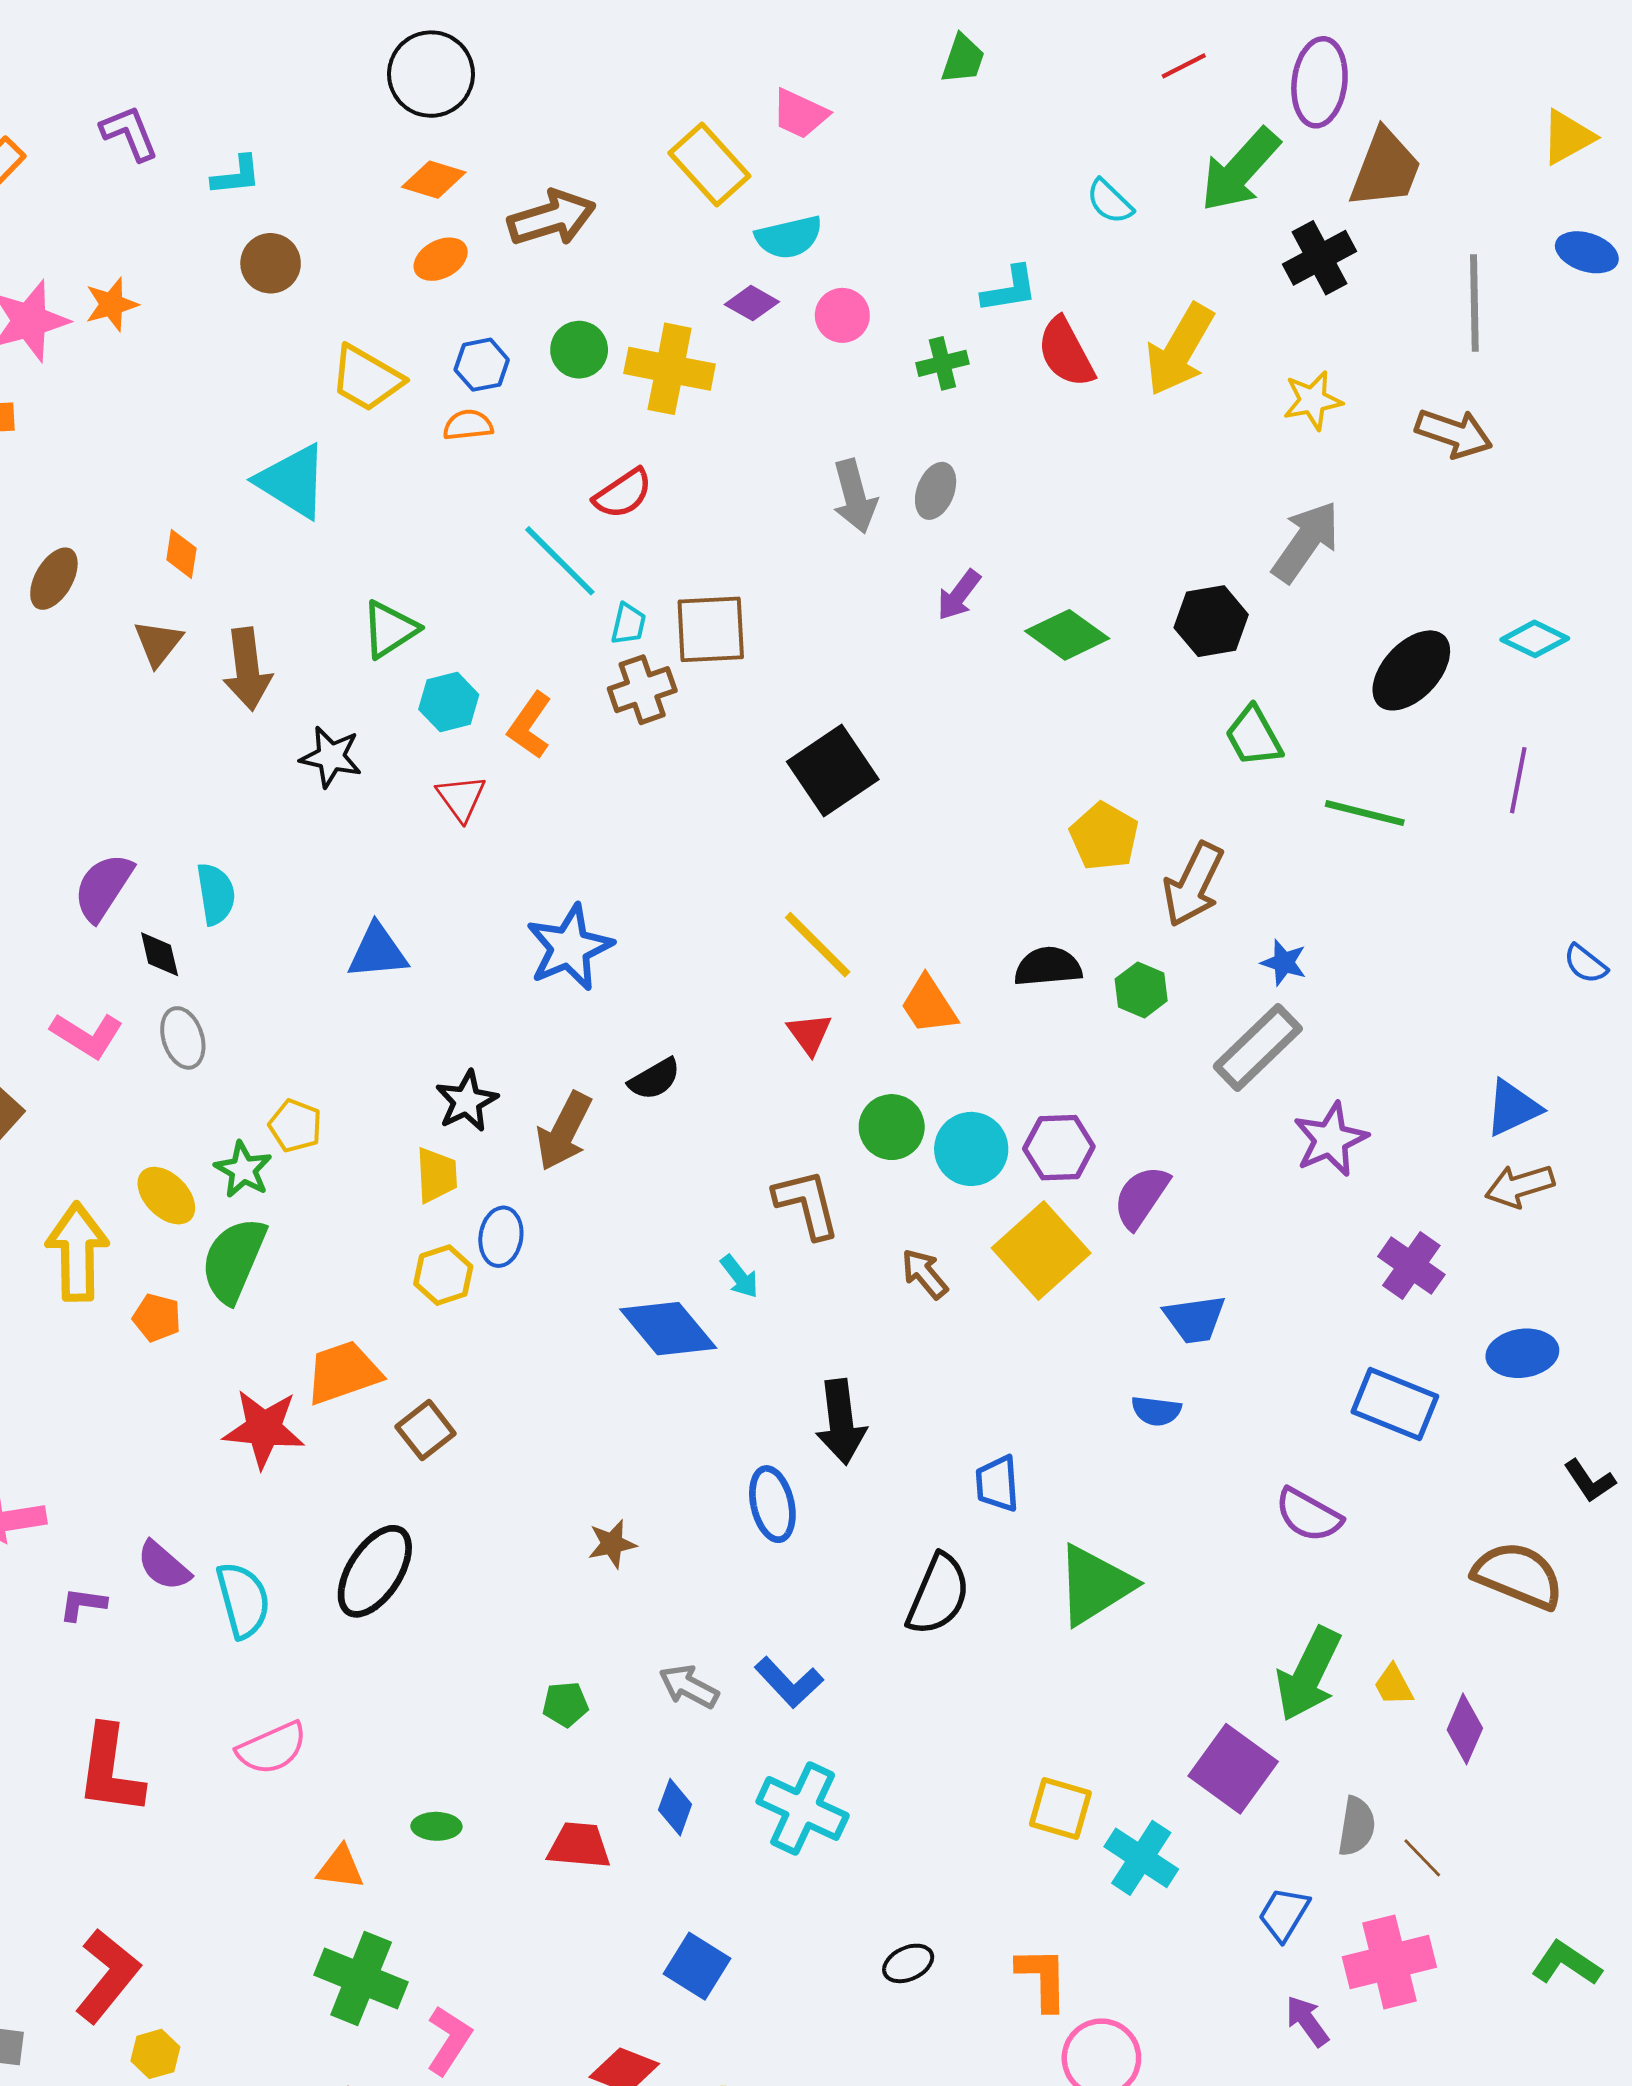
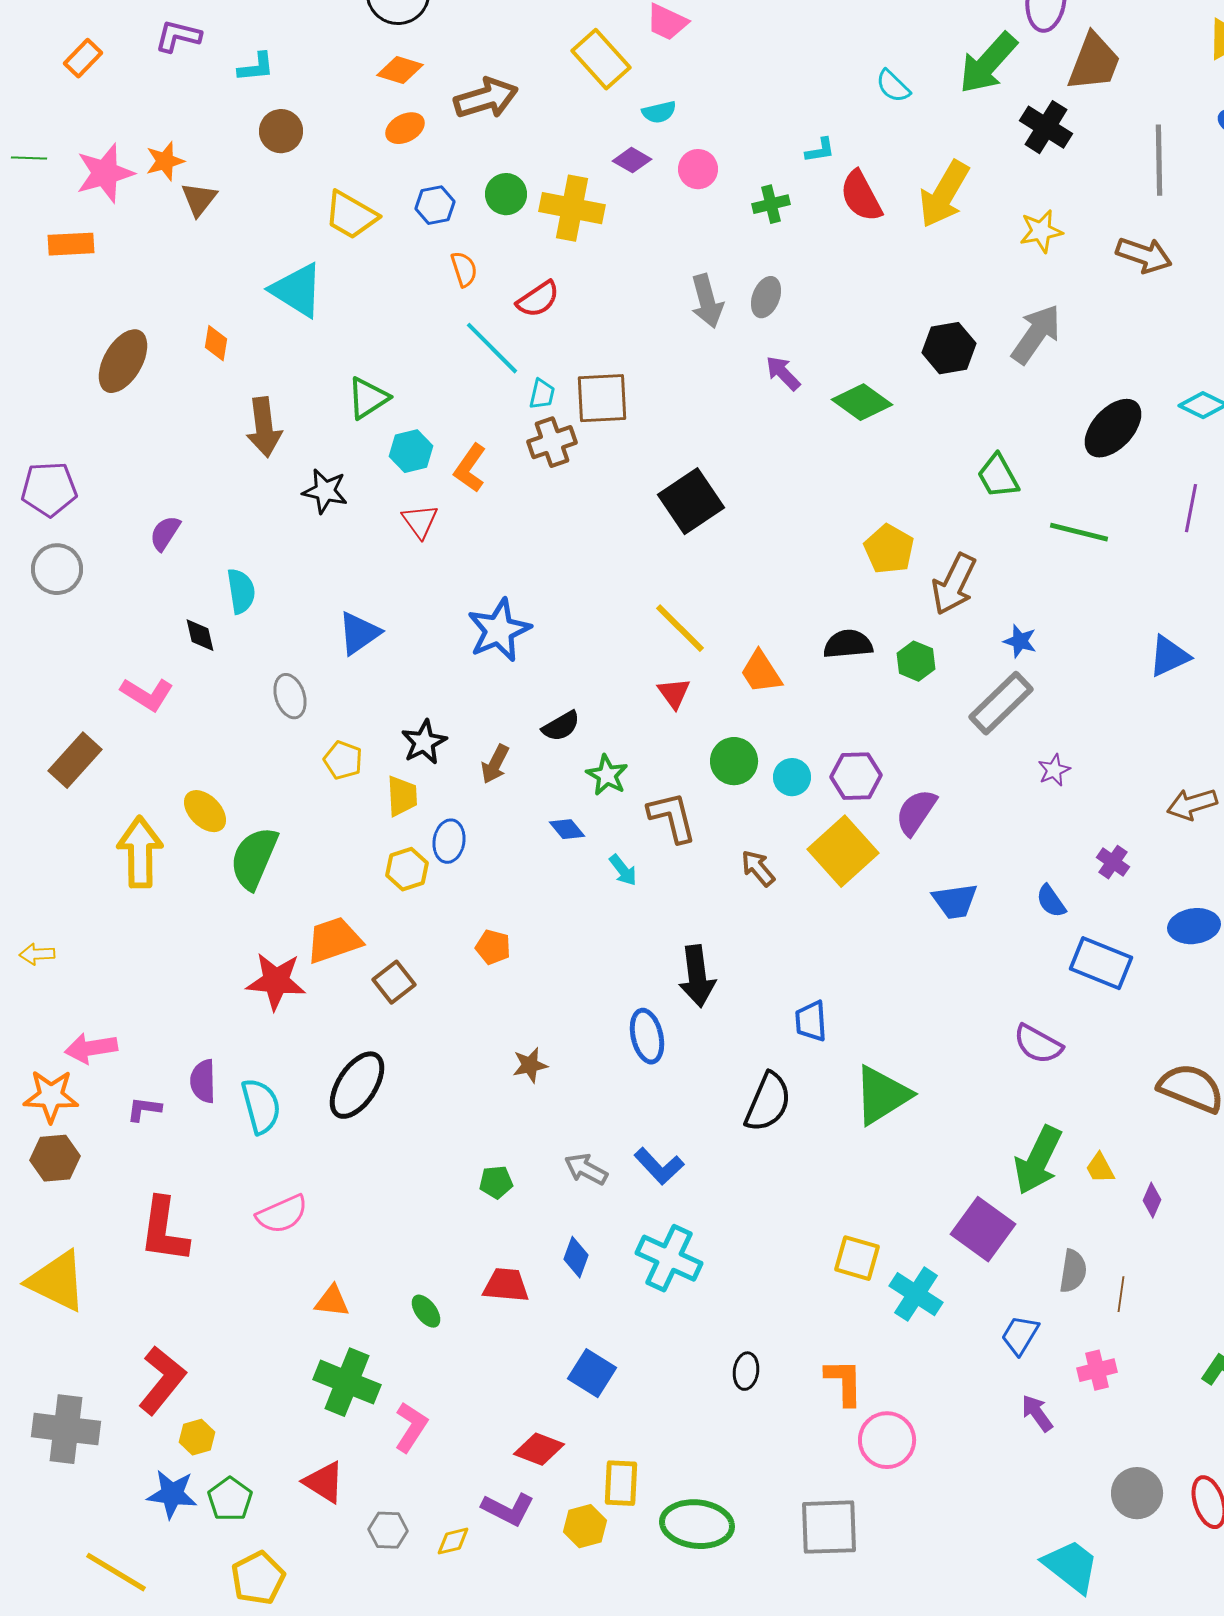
purple L-shape: (129, 133) -> (178, 36), turned -54
cyan semicircle: (789, 237) -> (659, 112), size x0.7
black cross: (1319, 258) -> (1046, 127), turned -30
cyan L-shape: (1010, 289) -> (820, 150), size x0.7
orange semicircle: (468, 425) -> (464, 269), moved, turned 78
brown ellipse: (54, 579) -> (123, 361), size x1.4
purple arrow: (959, 595) -> (783, 373), turned 99
black hexagon: (1211, 621) -> (949, 348), moved
brown triangle: (158, 643) -> (199, 199), moved
purple semicircle: (103, 887) -> (165, 533), moved, size x0.7
blue triangle: (378, 952) -> (359, 633), turned -30
gray ellipse: (183, 1038) -> (290, 696), moved
blue triangle: (1513, 1108) -> (1169, 656), moved
yellow pentagon: (295, 1126) -> (343, 760), moved
brown arrow: (564, 1131) -> (495, 764), size x0.7
purple star: (1330, 1139) -> (1054, 770), size x0.6
cyan circle: (971, 1149) -> (792, 777), size x0.7
green star: (243, 1170) -> (607, 775), moved
purple cross: (1411, 1266) -> (1113, 862), size x0.7
orange pentagon: (157, 1318) -> (493, 947), moved
blue diamond: (668, 1329) -> (567, 829), moved, size x0.5
blue semicircle: (1156, 1411) -> (1051, 901), moved, turned 48
purple semicircle: (164, 1566) -> (203, 1081), turned 48
purple diamond: (1465, 1729) -> (1152, 1200), size x0.7
green ellipse: (436, 1826) -> (426, 1311), moved, turned 52
brown line: (1422, 1858) -> (1121, 1294), turned 52
pink cross: (1389, 1962) -> (1097, 1370), size x0.6
black ellipse: (908, 1963) -> (746, 1371), turned -57

